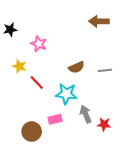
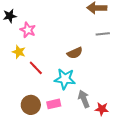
pink star: (39, 44) -> (28, 30), moved
gray line: (105, 70) -> (103, 34), moved
brown circle: (32, 132) -> (31, 105), moved

